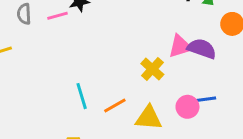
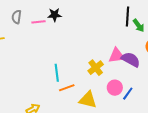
cyan line: (82, 96) -> (57, 73), moved
blue line: (206, 99) -> (128, 94), turned -56
pink circle: (187, 107) -> (115, 88), moved

